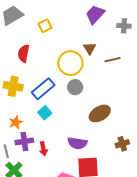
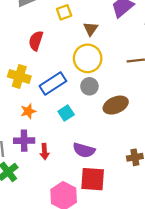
brown triangle: (90, 48) -> (91, 29), moved
cyan square: (45, 113) -> (66, 113), moved
brown ellipse: (100, 113) -> (116, 105), moved
orange star: (16, 122) -> (28, 111), moved

